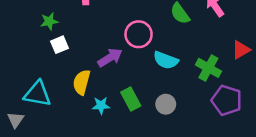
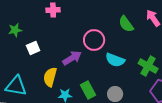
green star: (49, 21) -> (15, 30), moved

